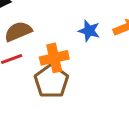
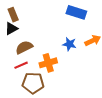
brown pentagon: (51, 81) -> (33, 83), moved, turned -30

